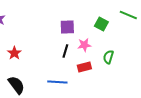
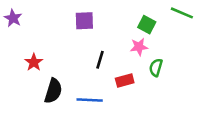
purple square: (67, 27) -> (84, 21), moved
pink star: (84, 45) -> (139, 47), moved
black semicircle: (16, 85) -> (53, 91), moved, turned 54

